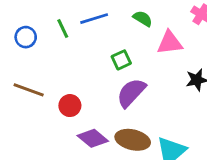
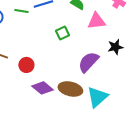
green line: (63, 29) -> (21, 11), turned -56
purple semicircle: (131, 93) -> (88, 62), moved

